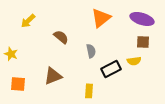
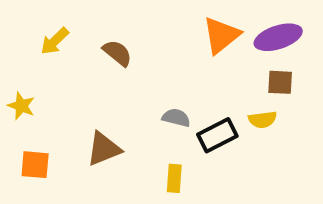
orange triangle: (101, 18) -> (221, 35), moved
purple ellipse: (142, 19) -> (278, 37), turned -35
brown semicircle: (61, 37) -> (117, 53), moved
gray semicircle: (91, 51) -> (176, 118), moved, turned -64

